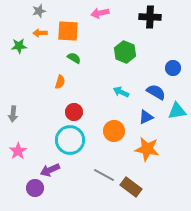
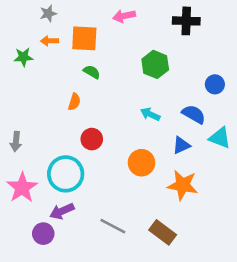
cyan triangle: (177, 111) -> (220, 138), turned 30
cyan circle: (70, 140) -> (66, 174), moved
pink star: (18, 151) -> (22, 188), size x1.4
gray line: (104, 175) -> (113, 226), moved

